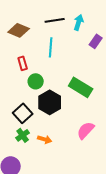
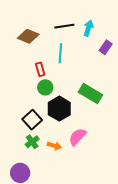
red rectangle: (23, 63) -> (40, 69), moved
pink semicircle: (86, 130) -> (77, 137), moved

